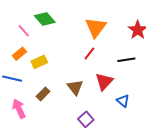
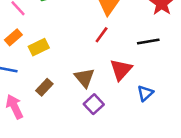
blue triangle: (123, 101) -> (145, 93), turned 40
purple square: (86, 119) -> (94, 104), moved

